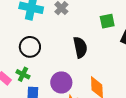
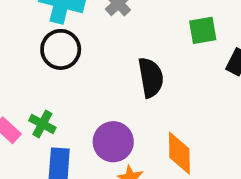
black circle: (30, 47) -> (61, 49), moved

